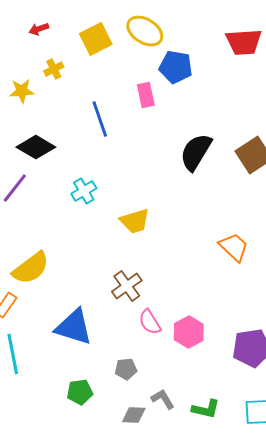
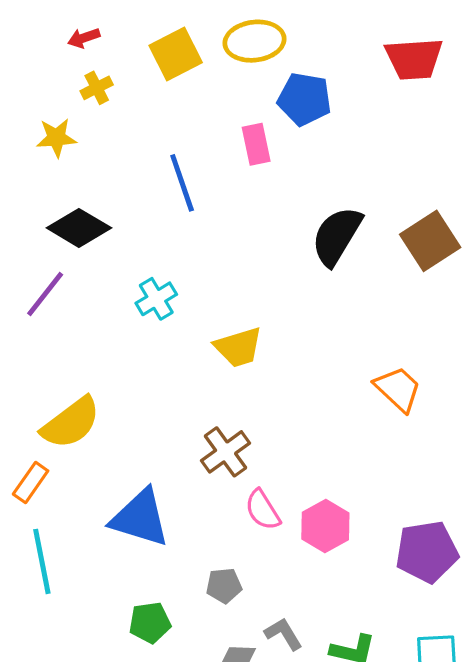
yellow ellipse: (145, 31) -> (255, 41), turned -39
yellow cross: (54, 69) -> (97, 88), moved

